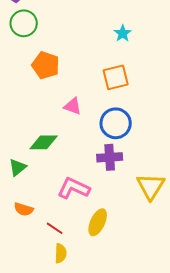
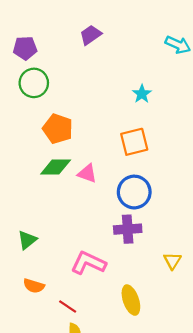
green diamond: (44, 142) -> (56, 167), moved
yellow triangle: (151, 186) -> (172, 261), size x0.6
yellow ellipse: (98, 222) -> (131, 300), moved, turned -44

